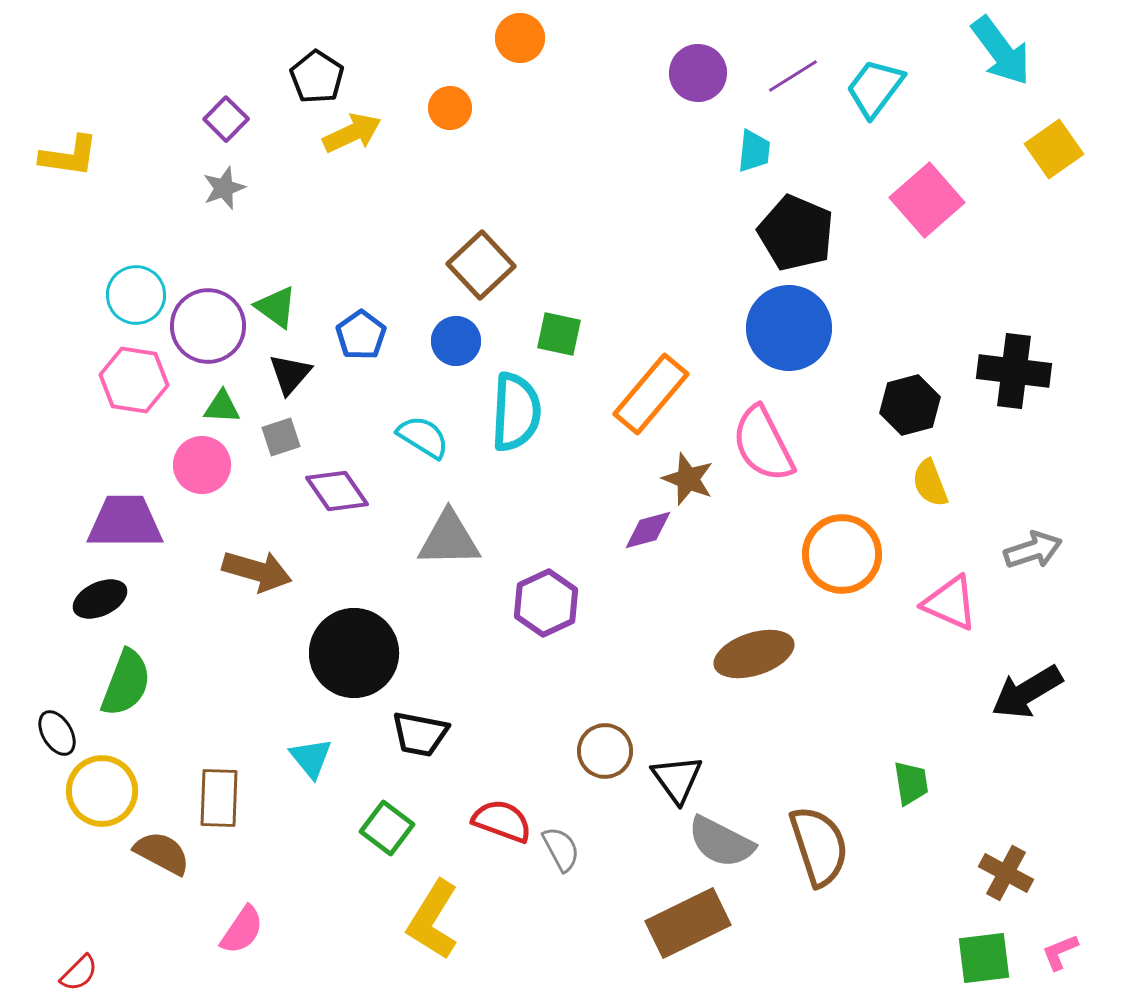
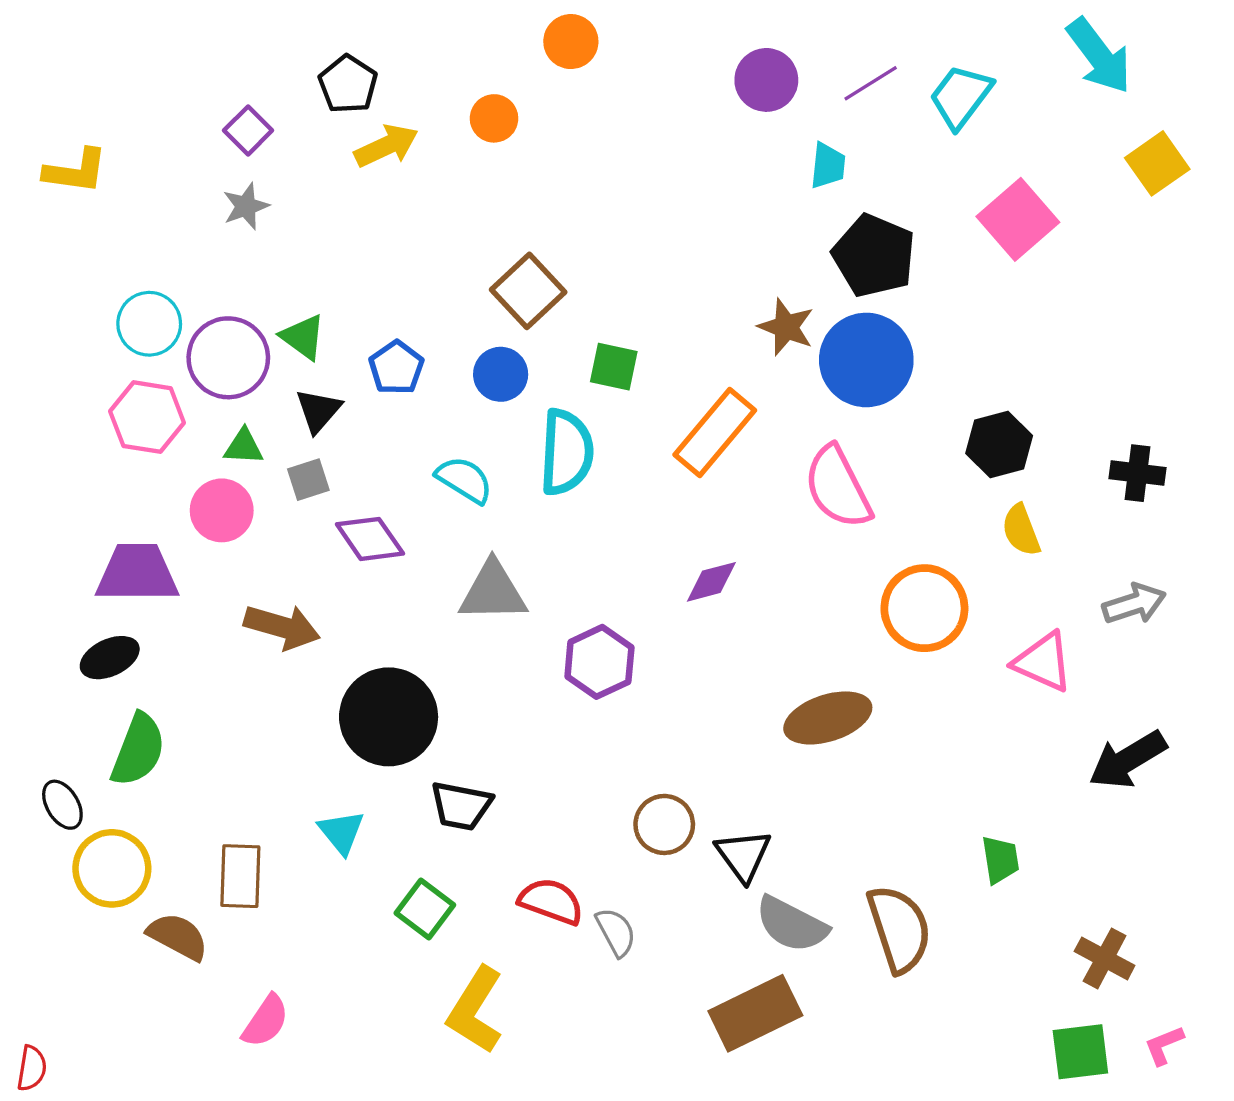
black cross: (1014, 371) -> (1137, 473), moved, size x0.7
brown star: (688, 479) -> (786, 327), moved
red semicircle: (79, 973) -> (32, 1068), moved, turned -36

